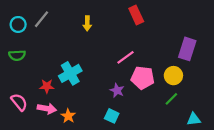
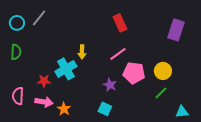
red rectangle: (136, 15) -> (120, 23), moved
yellow arrow: (87, 23) -> (82, 52), moved
purple rectangle: (187, 49) -> (176, 30), moved
green semicircle: (17, 55) -> (16, 52), turned -84
pink semicircle: (19, 102) -> (18, 96), turned -138

